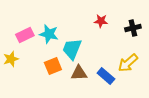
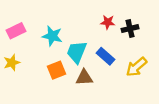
black cross: (133, 28) -> (130, 29), moved
pink rectangle: (25, 35) -> (16, 31), moved
blue rectangle: (106, 76) -> (106, 56), moved

